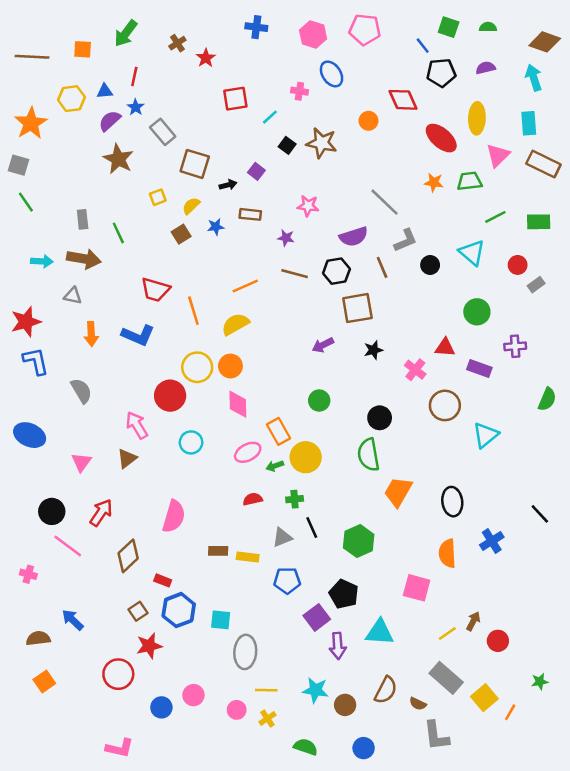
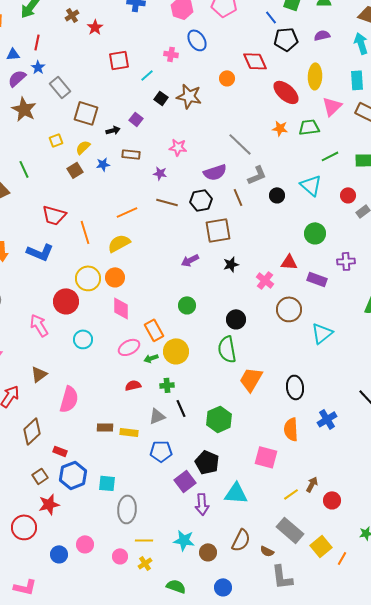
brown triangle: (127, 458) -> (39, 374), moved

